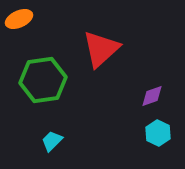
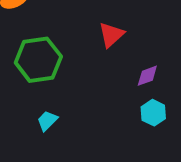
red triangle: (101, 49) -> (111, 35), moved, size x0.7

